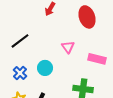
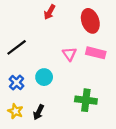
pink rectangle: (97, 59) -> (96, 53), moved

